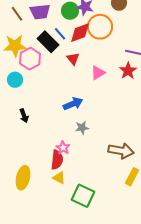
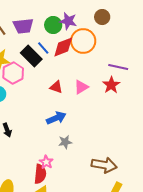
red triangle: (73, 59) -> (56, 87), moved, turned -32

